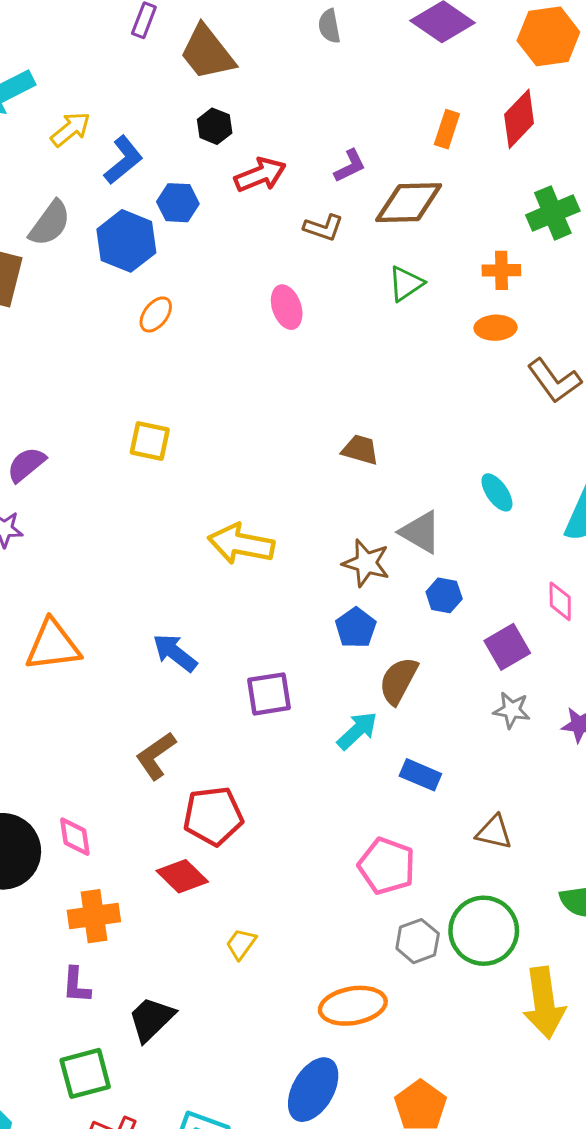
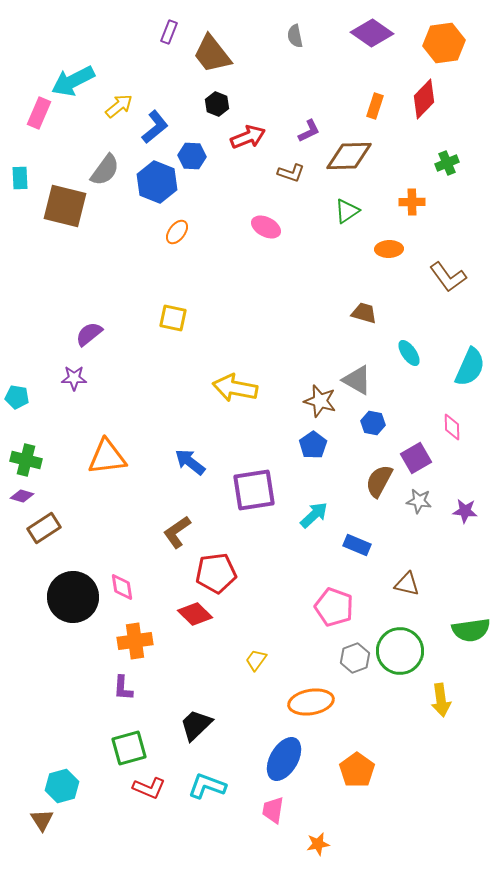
green cross: (553, 213) -> (447, 163), size x0.7
pink ellipse: (287, 307) -> (266, 227), turned -44
orange ellipse: (495, 328) -> (389, 249), moved
brown trapezoid: (360, 450) -> (364, 313), moved
brown semicircle: (398, 681) -> (379, 481), moved
purple square: (269, 694) -> (254, 490), size x1.4
yellow trapezoid: (241, 944) -> (256, 660), moved
yellow arrow: (544, 1003) -> (441, 700), size x0.7
black trapezoid: (151, 1019) -> (196, 725), moved

